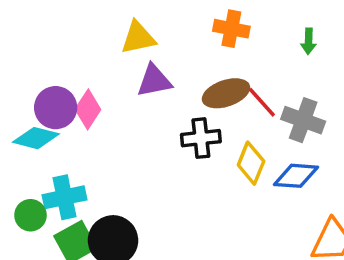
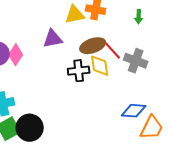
yellow triangle: (138, 38) -> (75, 15), moved
yellow diamond: (251, 163) -> (100, 66), moved, turned -30
blue diamond: (296, 176) -> (134, 111), moved

